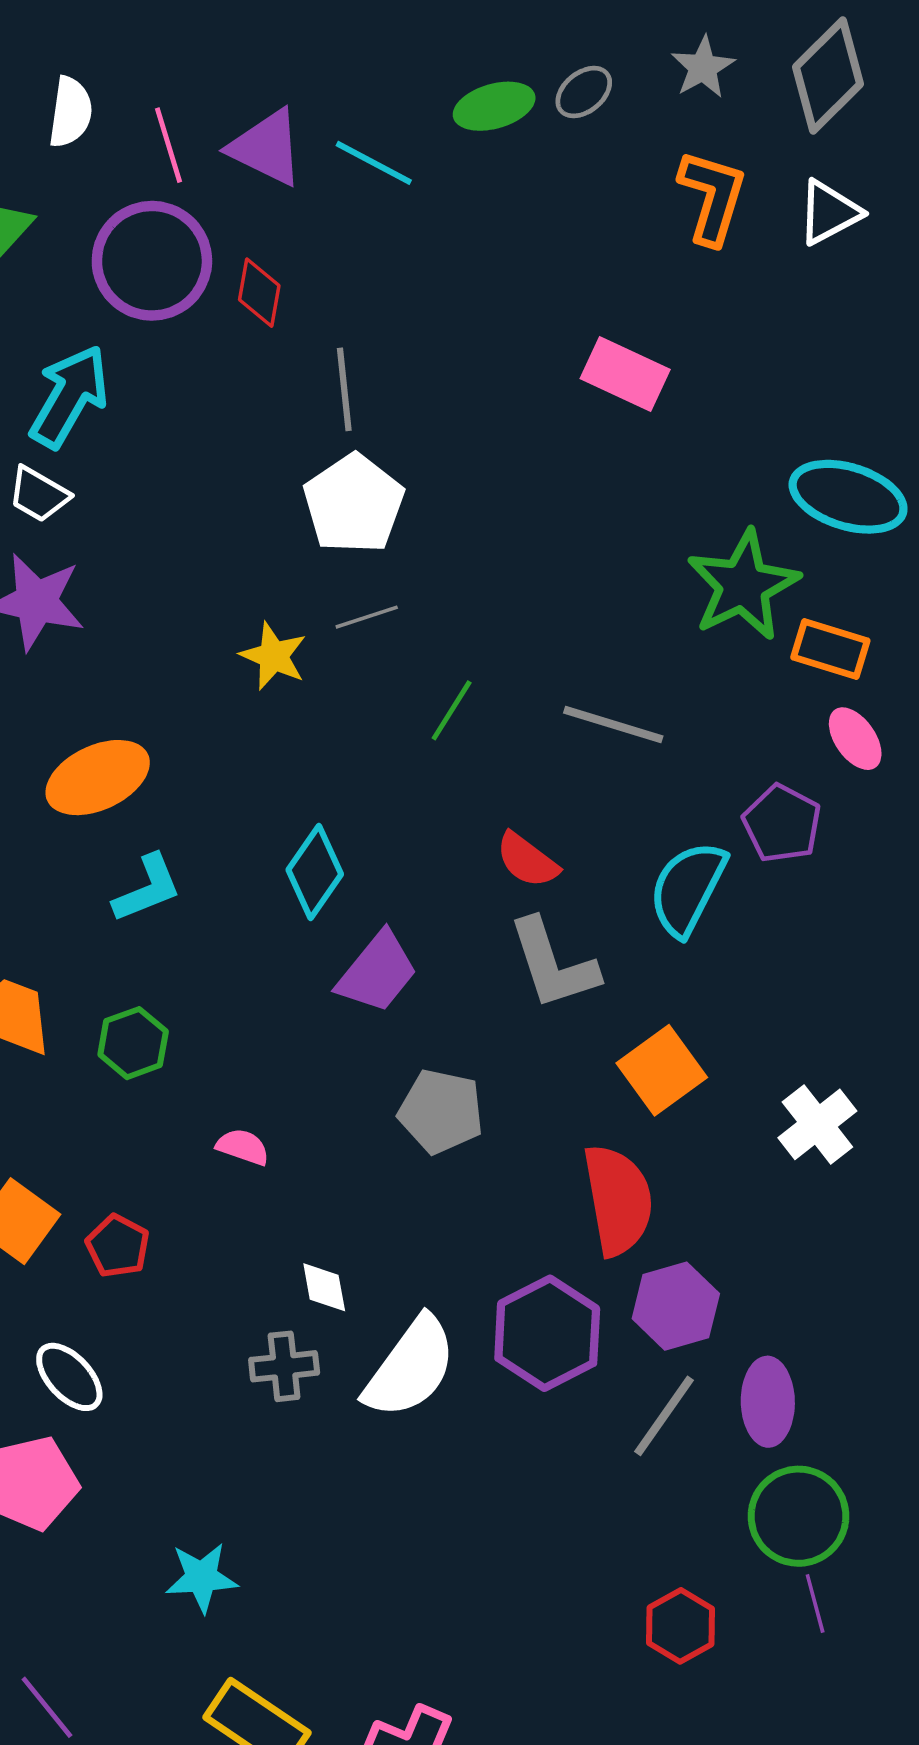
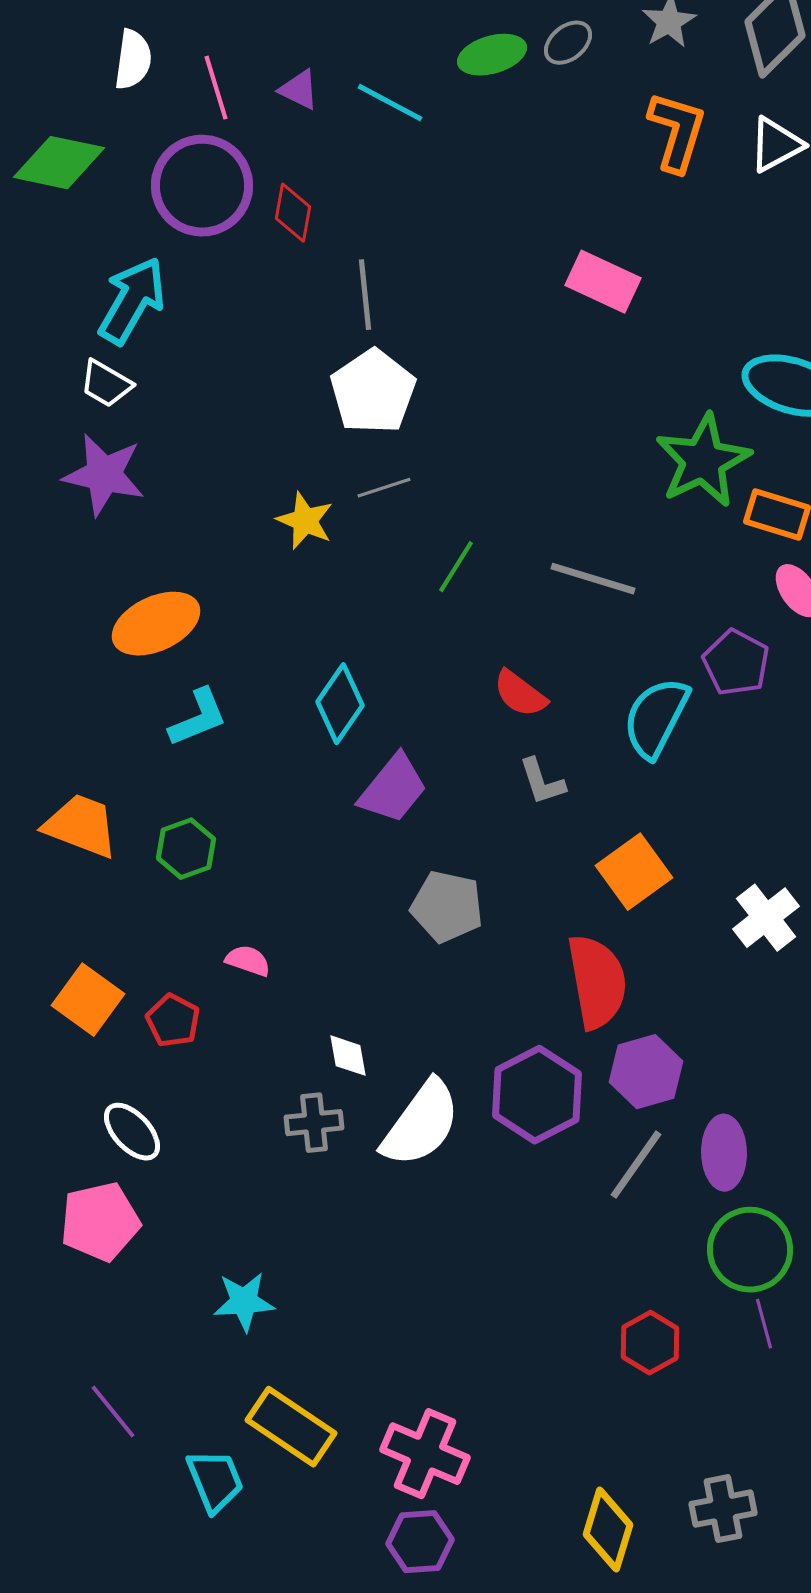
purple triangle: (266, 147) -> (299, 90), size x0.6
gray L-shape: (553, 964) -> (542, 782), size x0.6
pink semicircle: (243, 1147) -> (248, 961), moved

